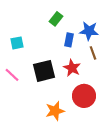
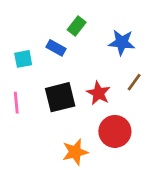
blue rectangle: (69, 40) -> (56, 48), moved, turned -72
brown line: (93, 53) -> (134, 82), moved, turned 56
pink line: (12, 75) -> (16, 103), turned 42

